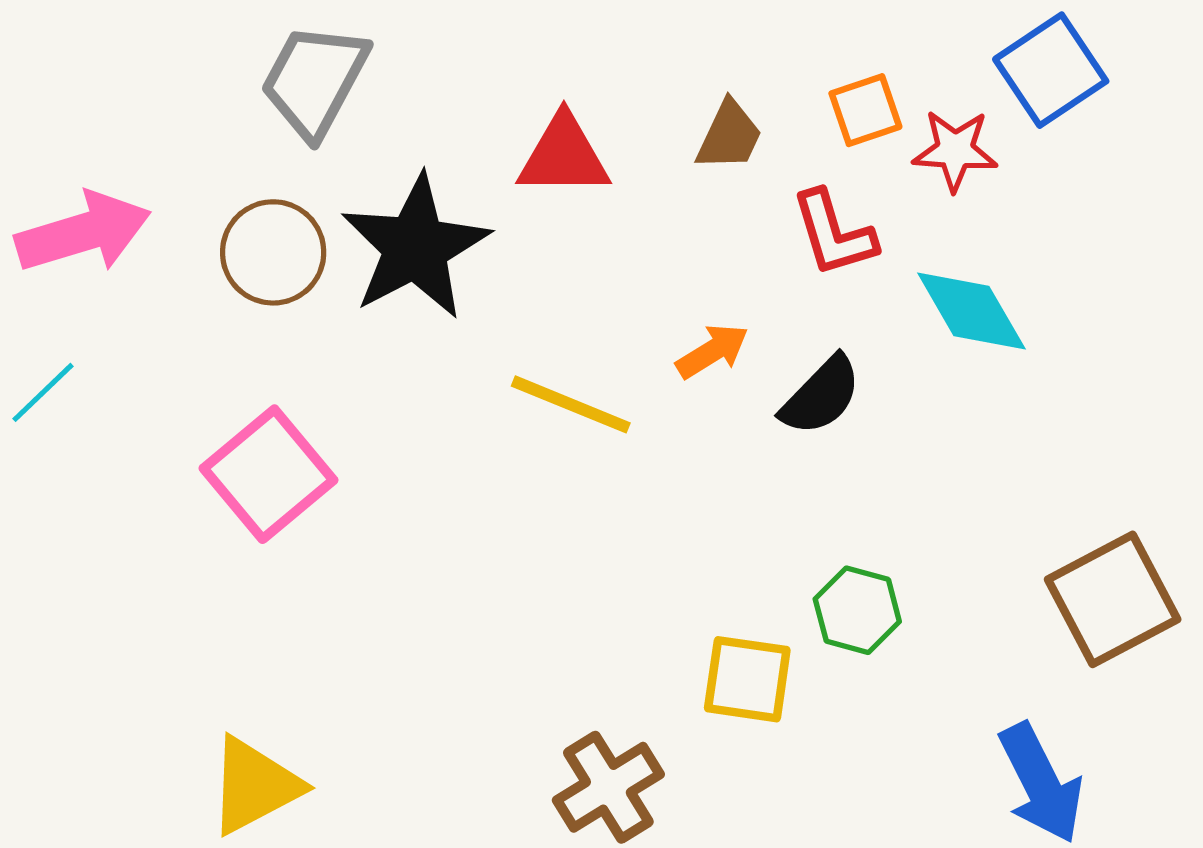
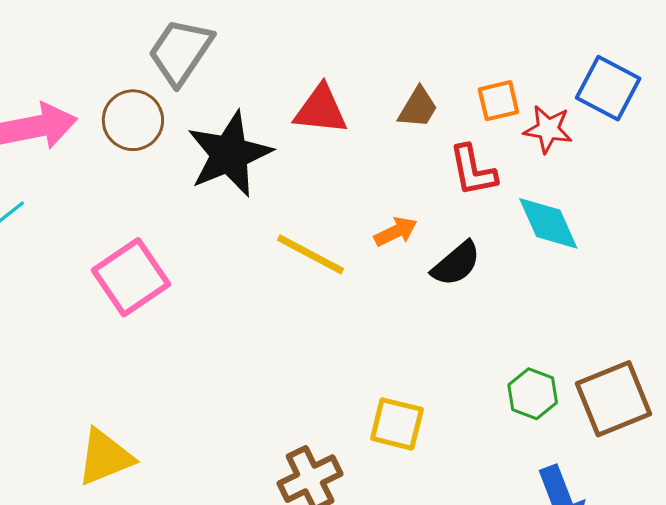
blue square: (1051, 70) -> (608, 88), turned -34
brown circle: (273, 252) -> (133, 120), moved
green hexagon: (857, 610) -> (533, 394), moved

